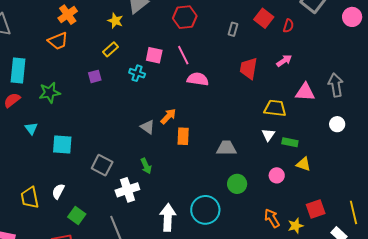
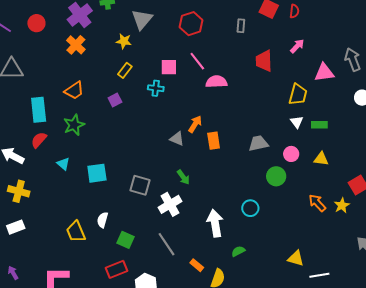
orange trapezoid: (58, 41) -> (74, 91), moved
yellow trapezoid: (275, 108) -> (298, 94), turned 110
yellow triangle: (304, 164) -> (321, 159), moved
pink circle: (277, 175) -> (291, 154), moved
cyan circle: (205, 210) -> (250, 208), size x0.6

